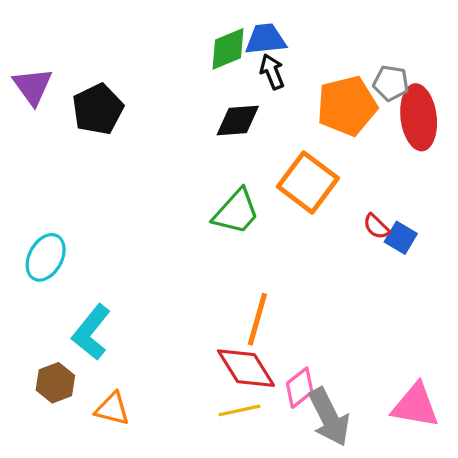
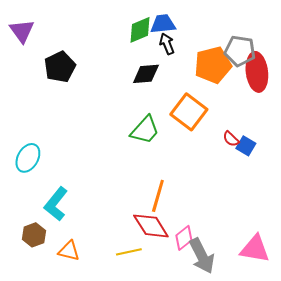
gray pentagon: (391, 83) -> (240, 51), size x1.4
purple triangle: (33, 86) -> (22, 31), moved
yellow line: (239, 410) -> (129, 252), moved

